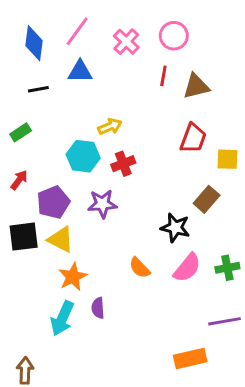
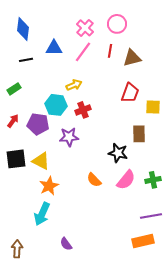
pink line: (77, 31) -> (83, 52), moved
brown rectangle: (207, 199) -> (139, 134), turned -42
purple pentagon: (53, 202) -> (38, 124), moved, turned 30
purple semicircle: (98, 308) -> (66, 244), moved, turned -32
orange rectangle: (190, 359) -> (143, 241), moved

